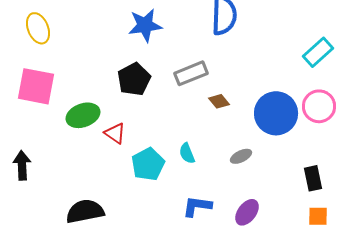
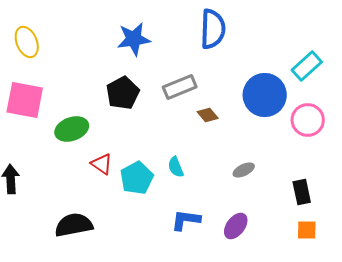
blue circle: (276, 113) -> (265, 95), moved
red triangle: (115, 133) -> (102, 164), moved
gray ellipse: (241, 156) -> (244, 170), moved

